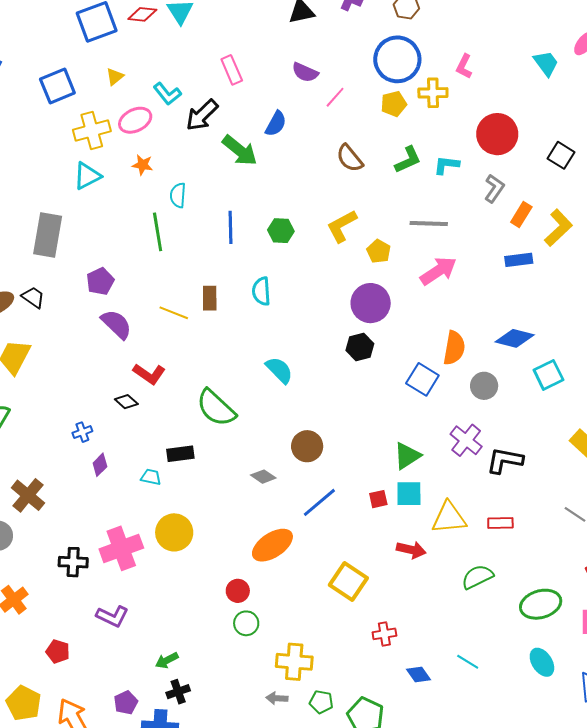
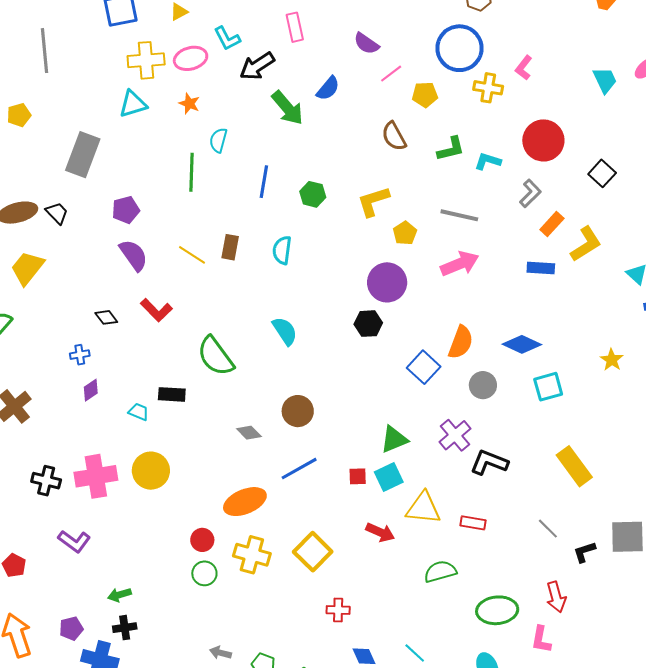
yellow pentagon: (394, 104) -> (425, 95), moved
black diamond: (126, 402) -> (106, 317), moved
cyan square: (409, 494) -> (389, 477), turned -36
yellow cross: (294, 662) -> (252, 555), moved

